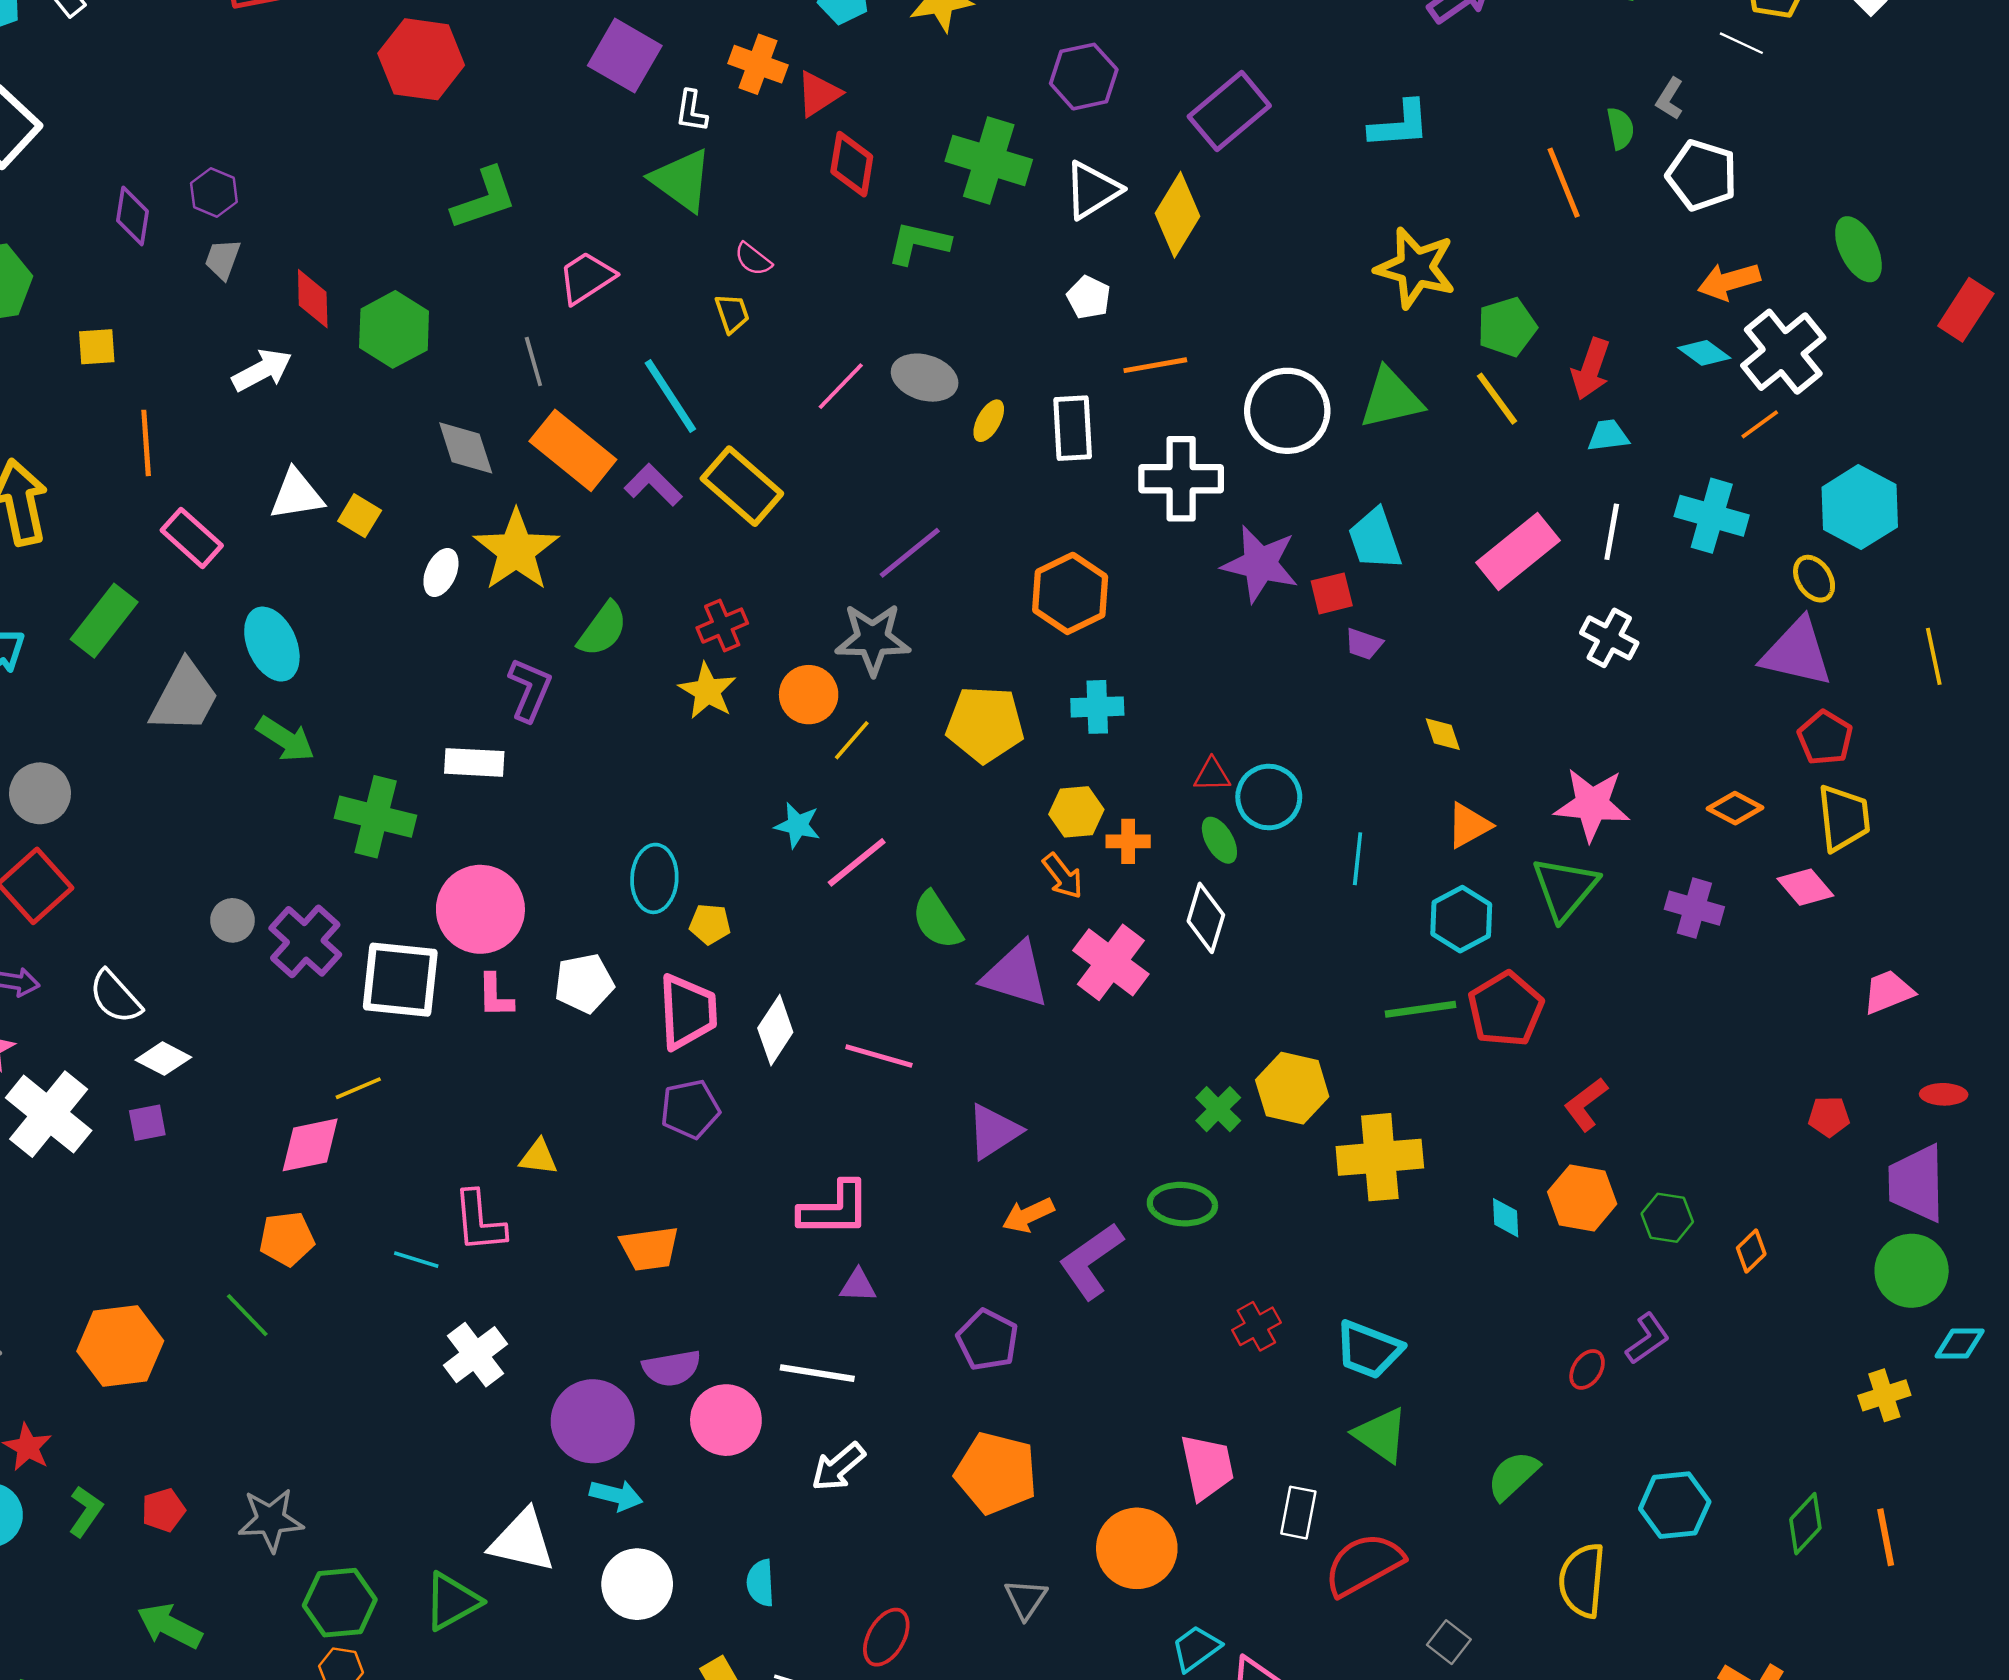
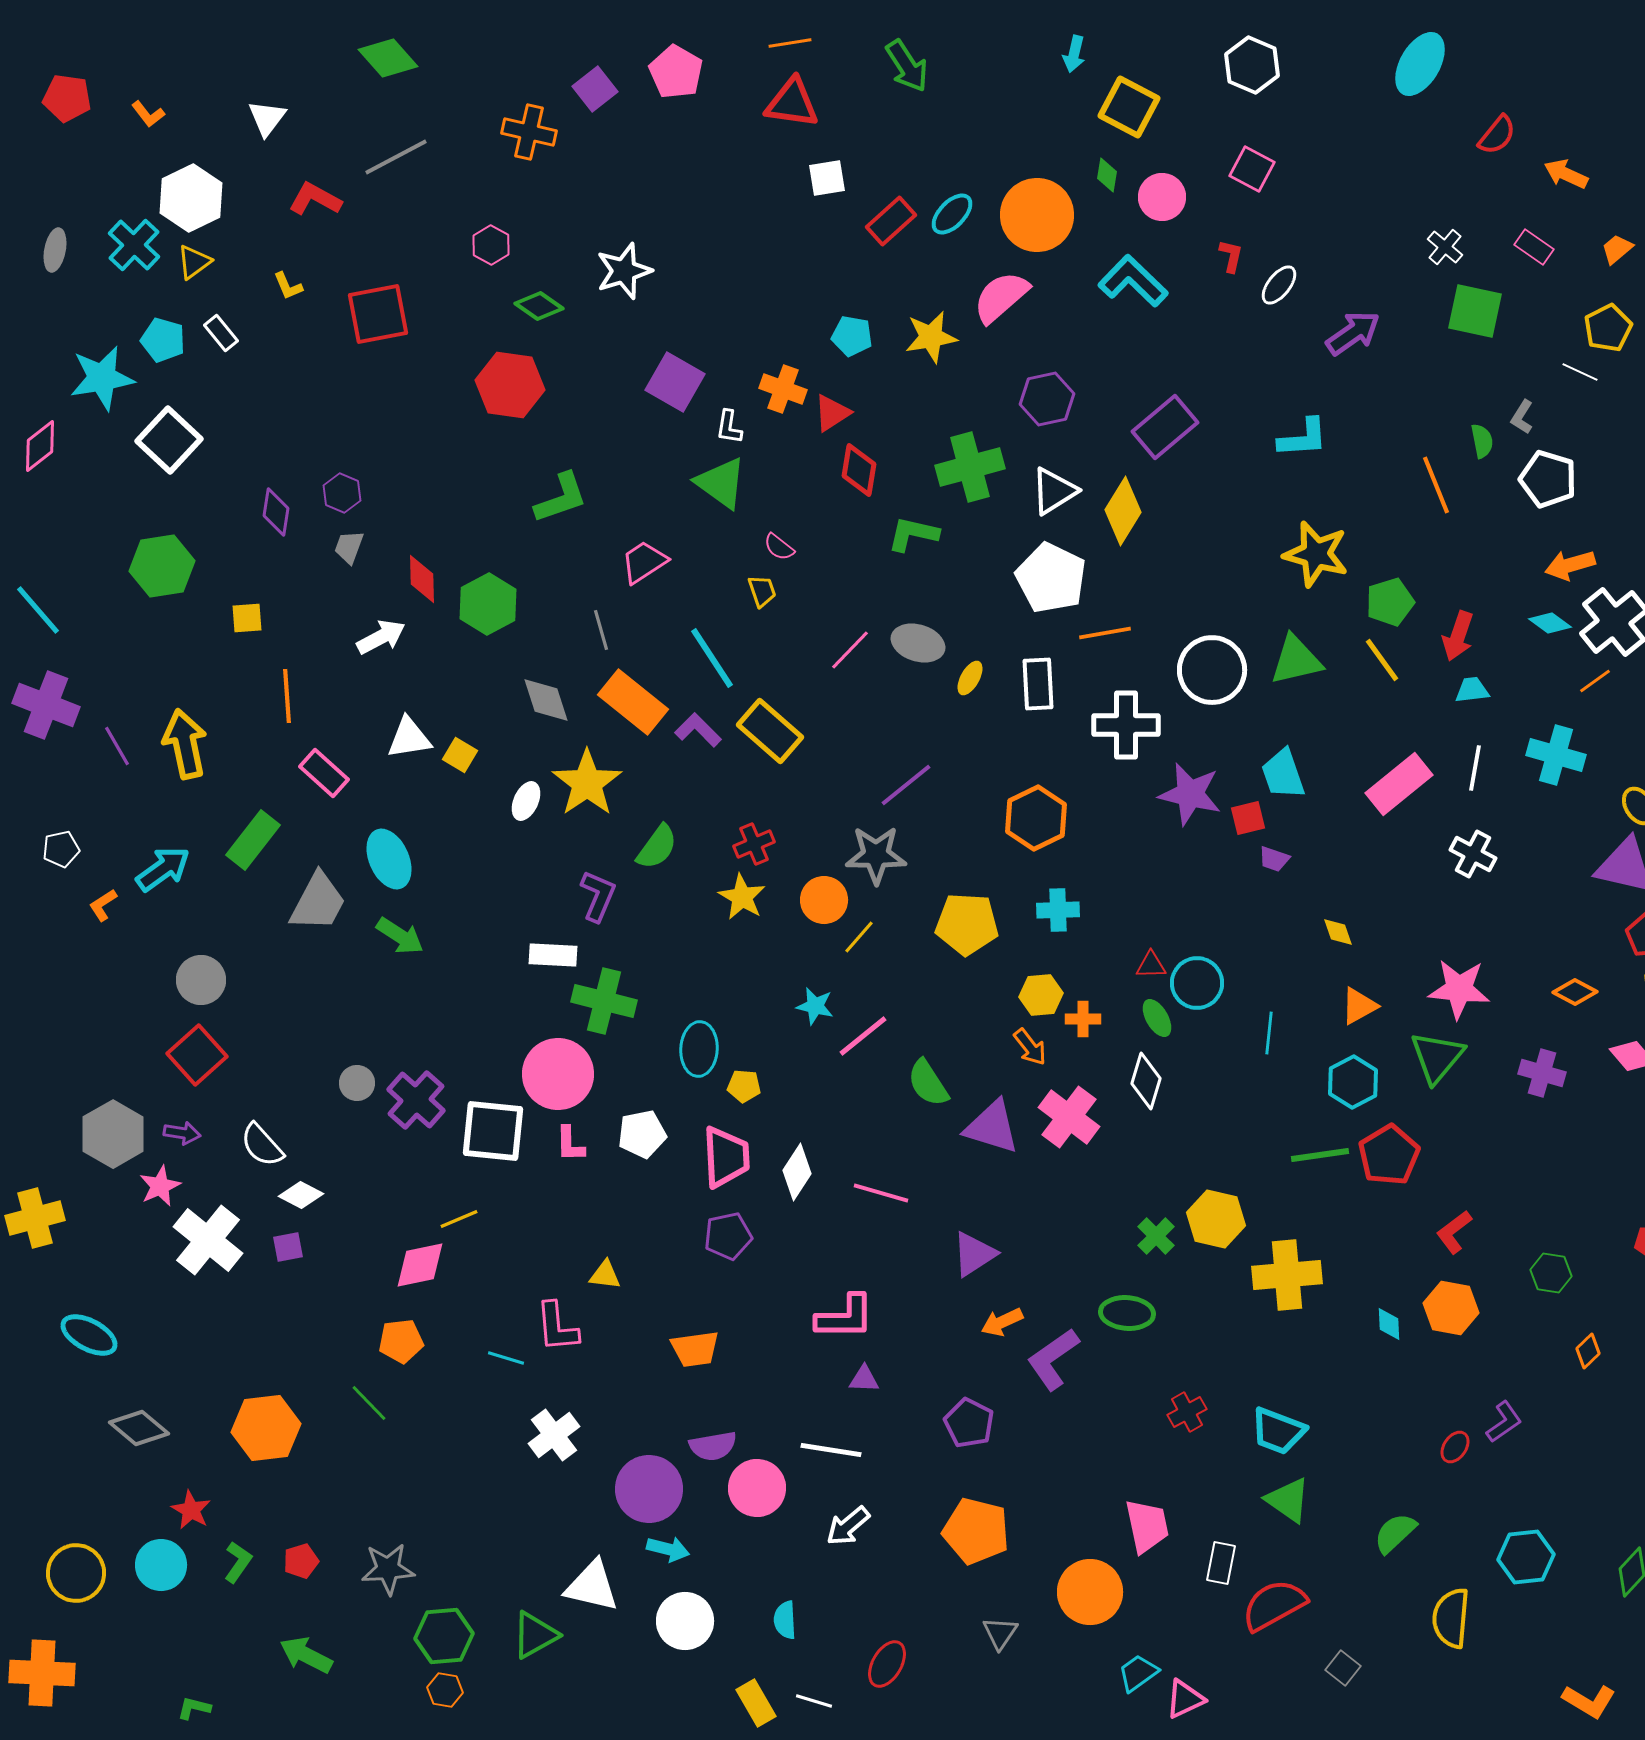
green cross: (989, 160) -> (970, 467), turned -32
white pentagon: (1089, 297) -> (1051, 578), size x2.0
green cross: (376, 817) -> (604, 1001), moved
green hexagon: (1667, 1218) -> (1551, 1273), moved

